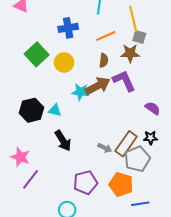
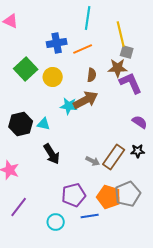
orange line: (106, 36) -> (83, 49), moved
purple L-shape: (124, 81) -> (131, 83), moved
gray pentagon: (137, 159) -> (128, 194), moved
purple line: (30, 179) -> (19, 207), moved
blue line: (140, 204) -> (90, 216), moved

